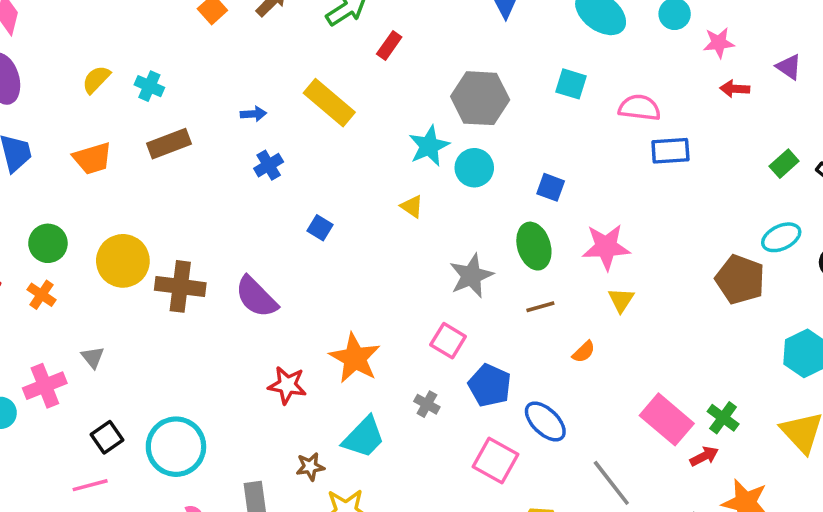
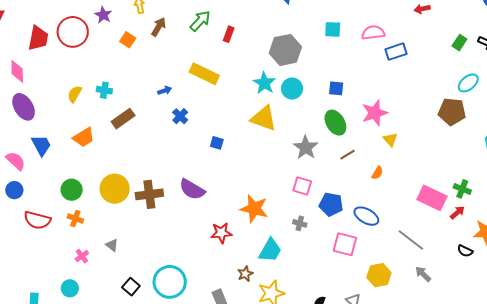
yellow triangle: (412, 206) -> (264, 118), size x2.0
pink cross: (45, 386) -> (82, 256), moved, size x0.6

